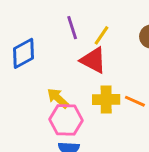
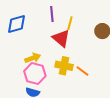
yellow line: (101, 35) -> (70, 23), turned -32
yellow arrow: (58, 98) -> (33, 58), turned 105

